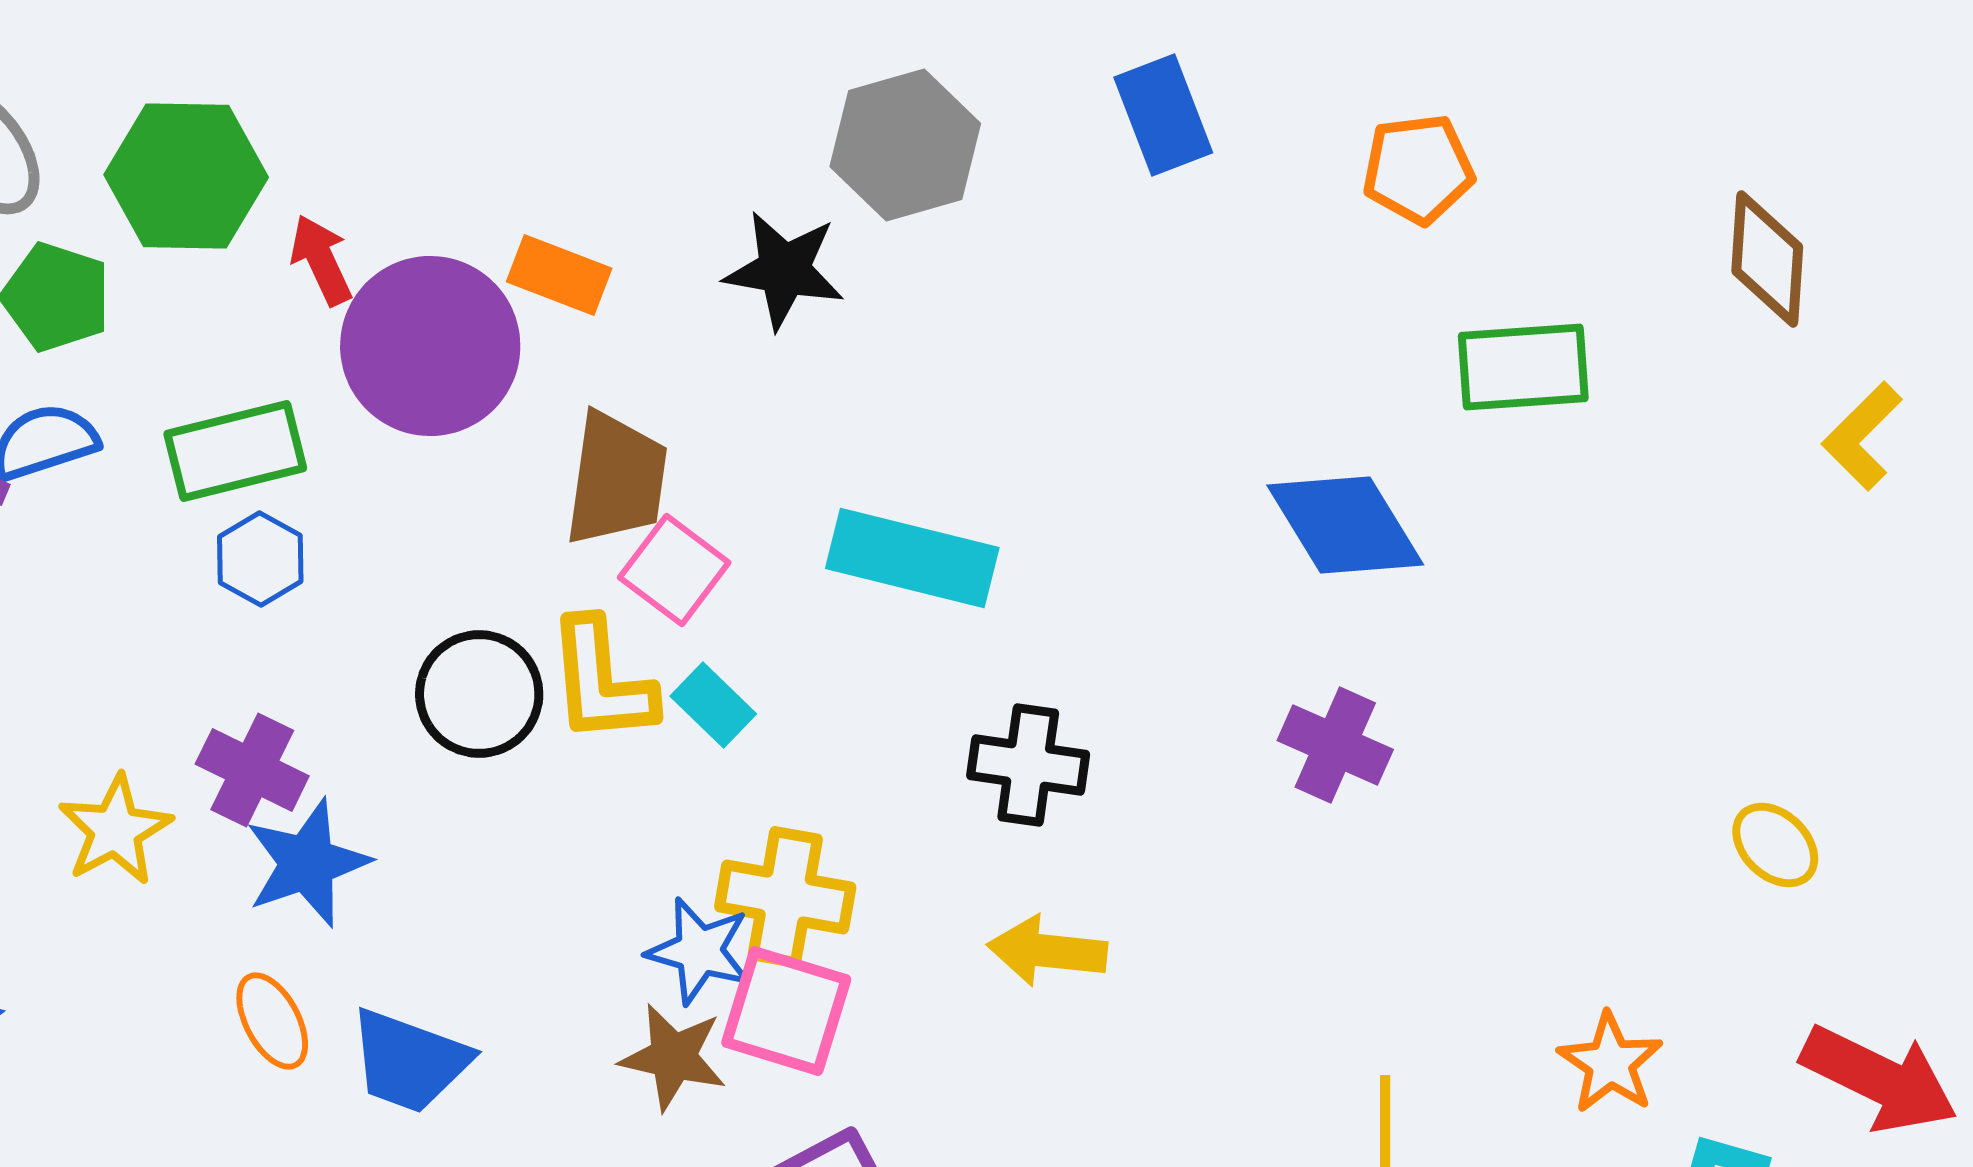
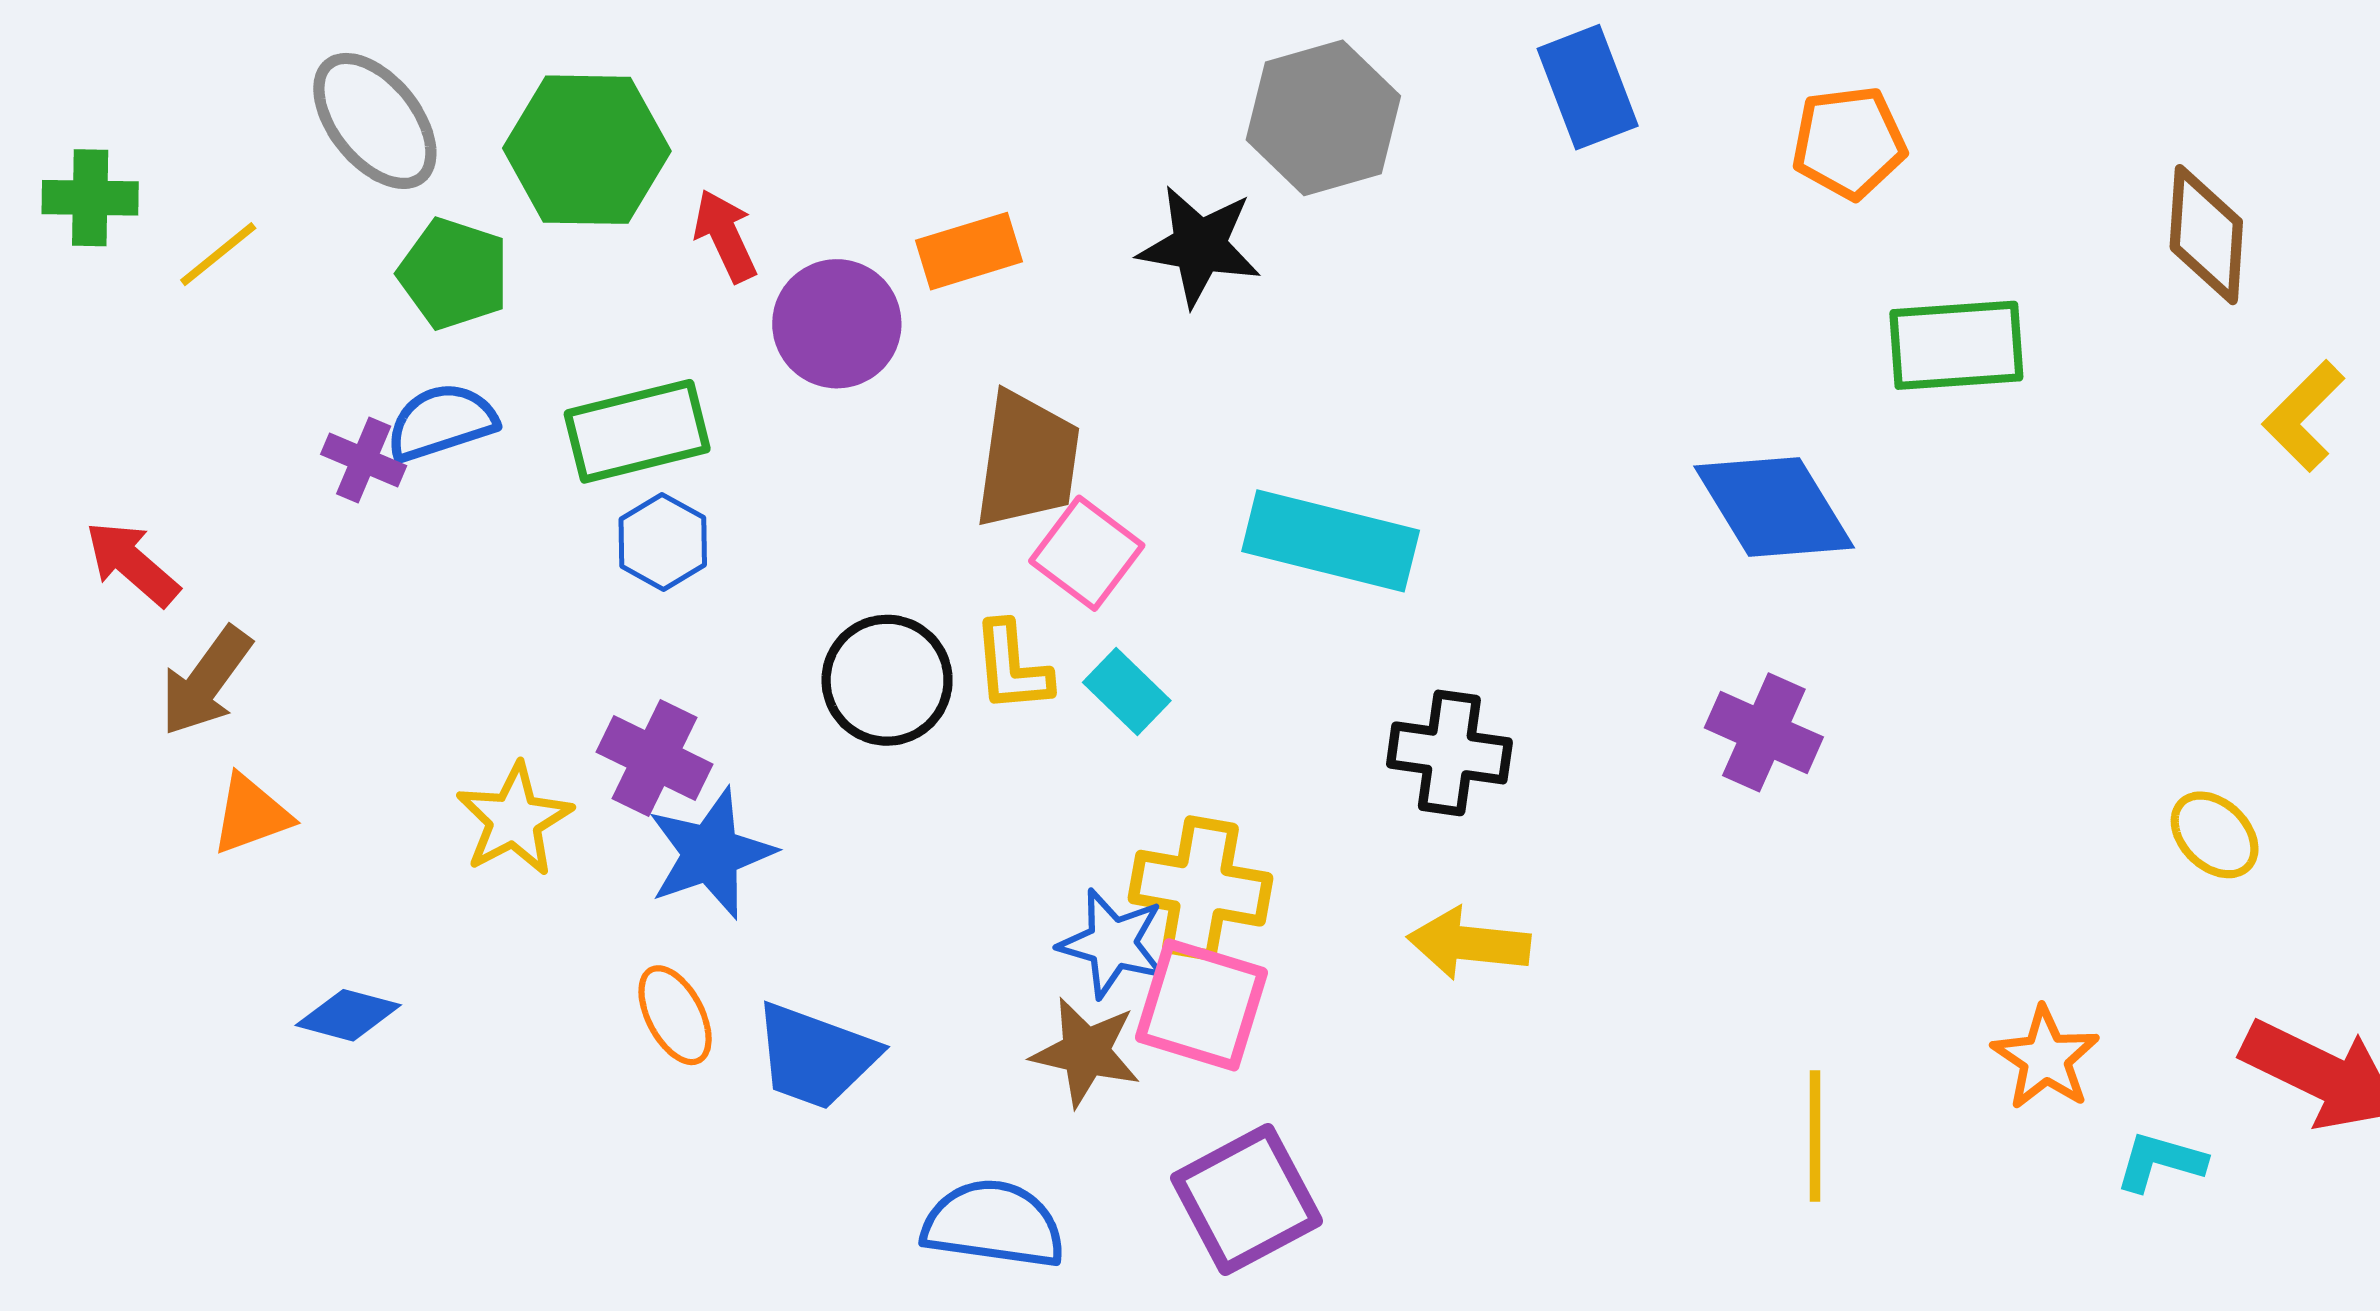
orange rectangle: (559, 275) -> (969, 251), turned -38
purple circle: (430, 346) -> (837, 324), size x0.7
yellow L-shape: (601, 681) -> (1012, 667), size x0.7

